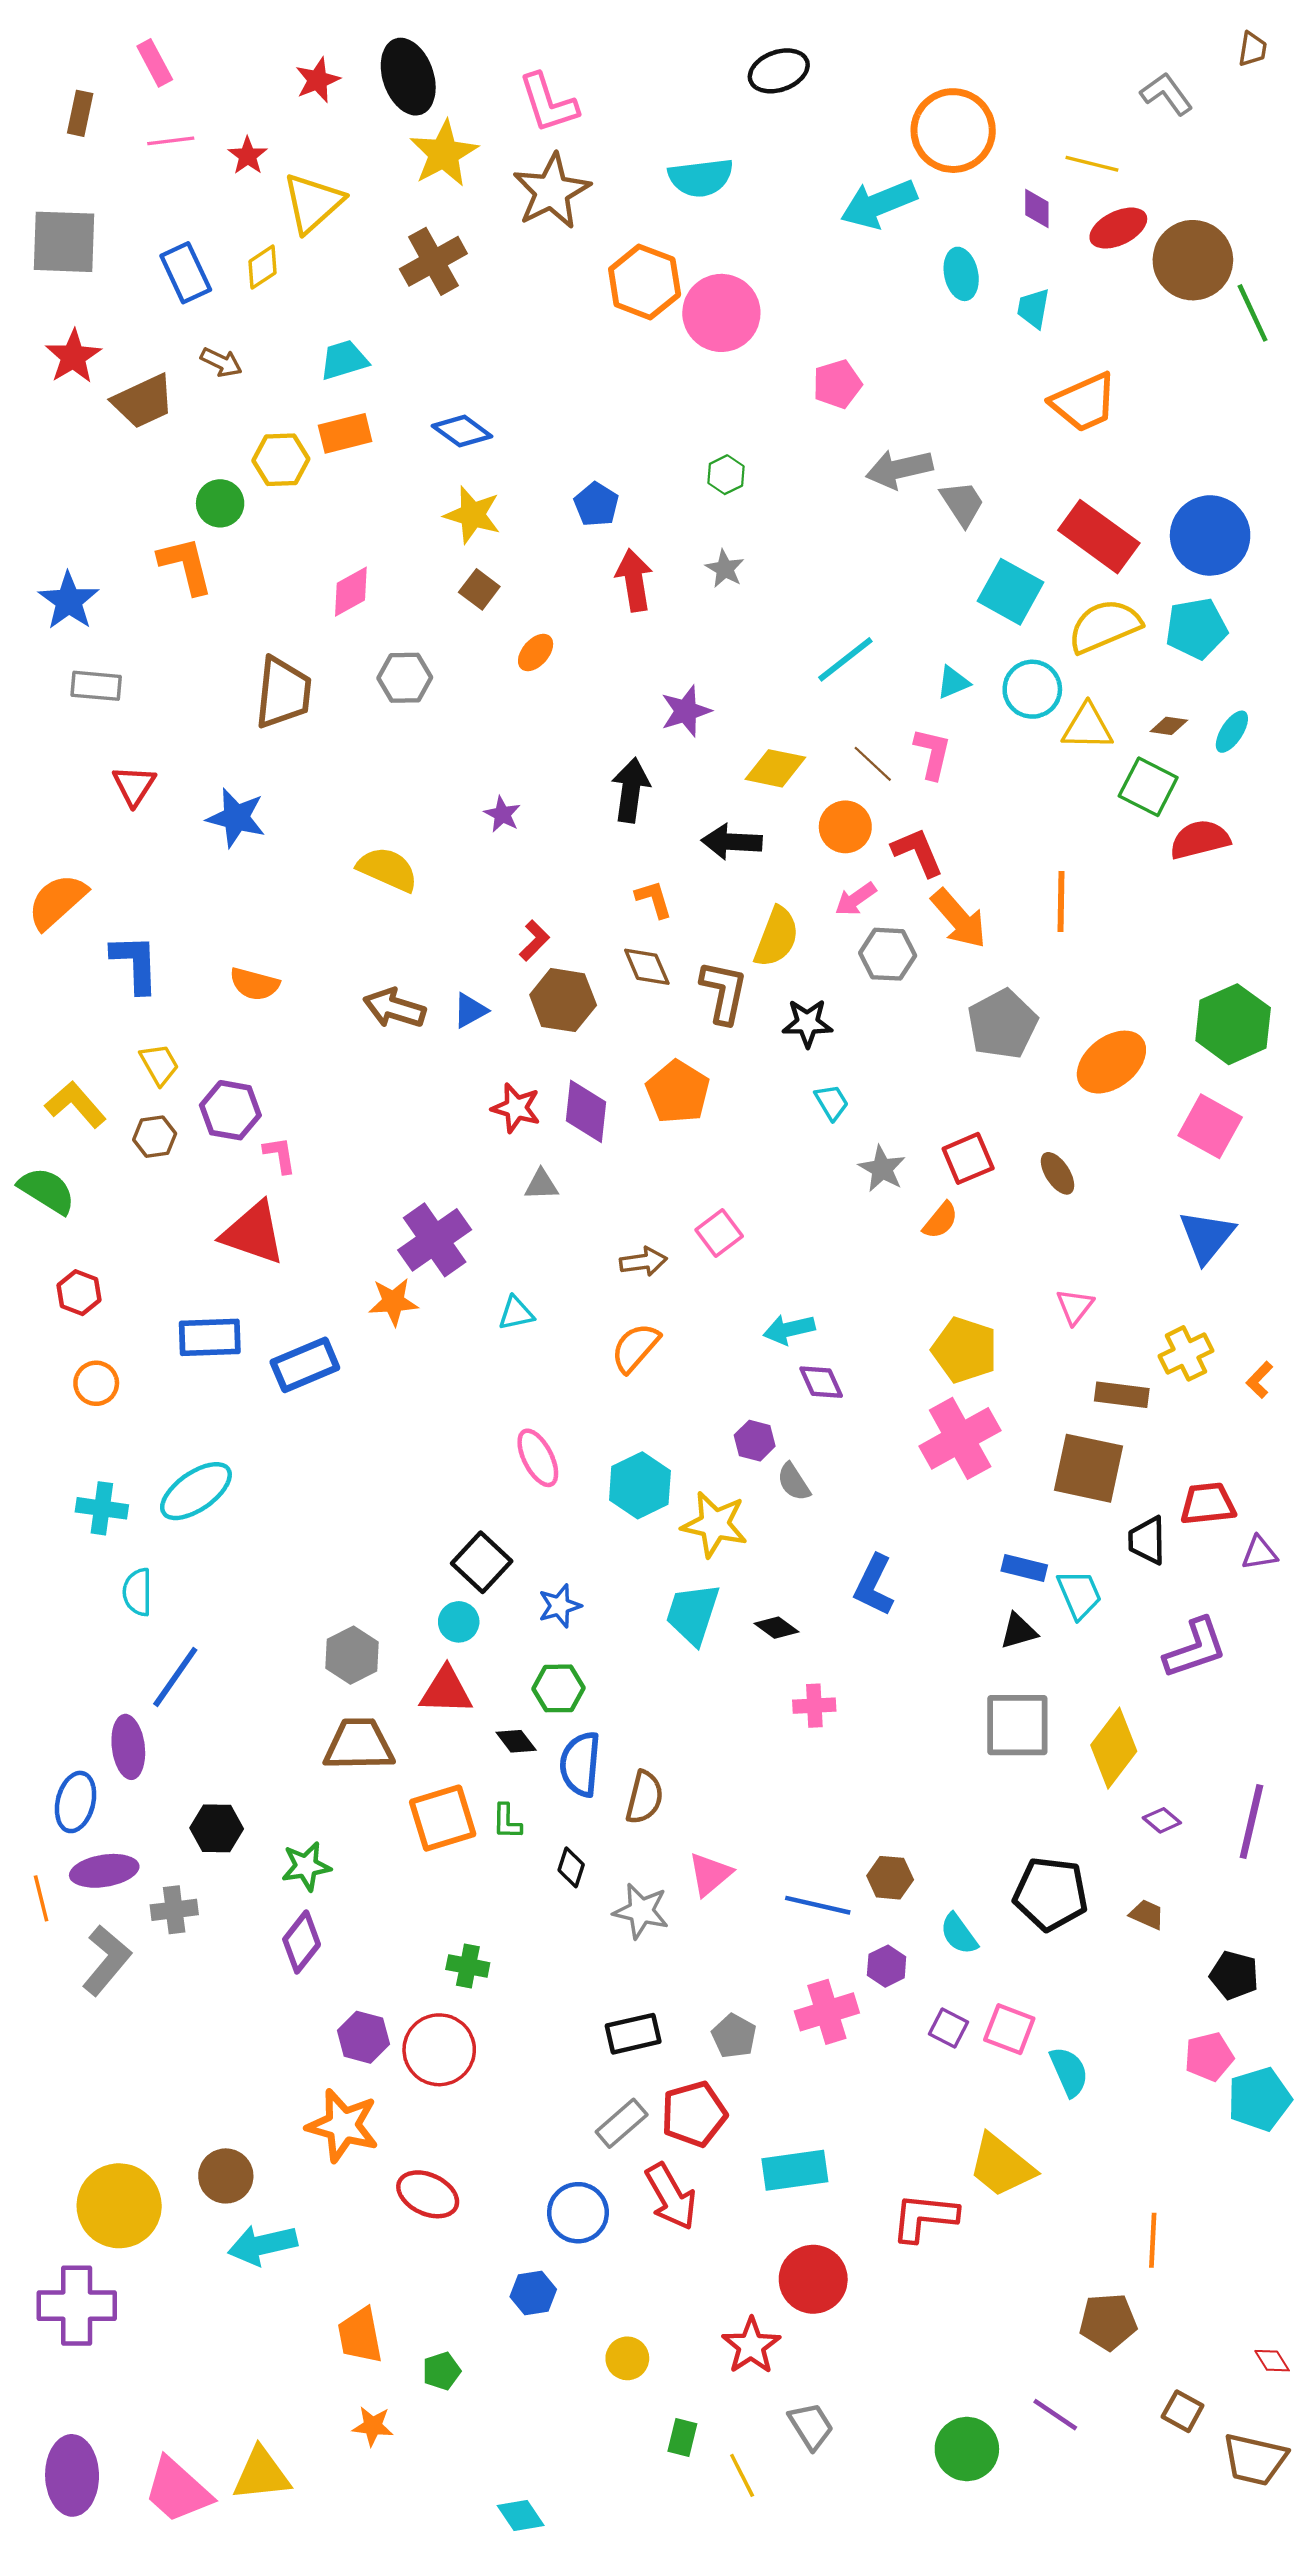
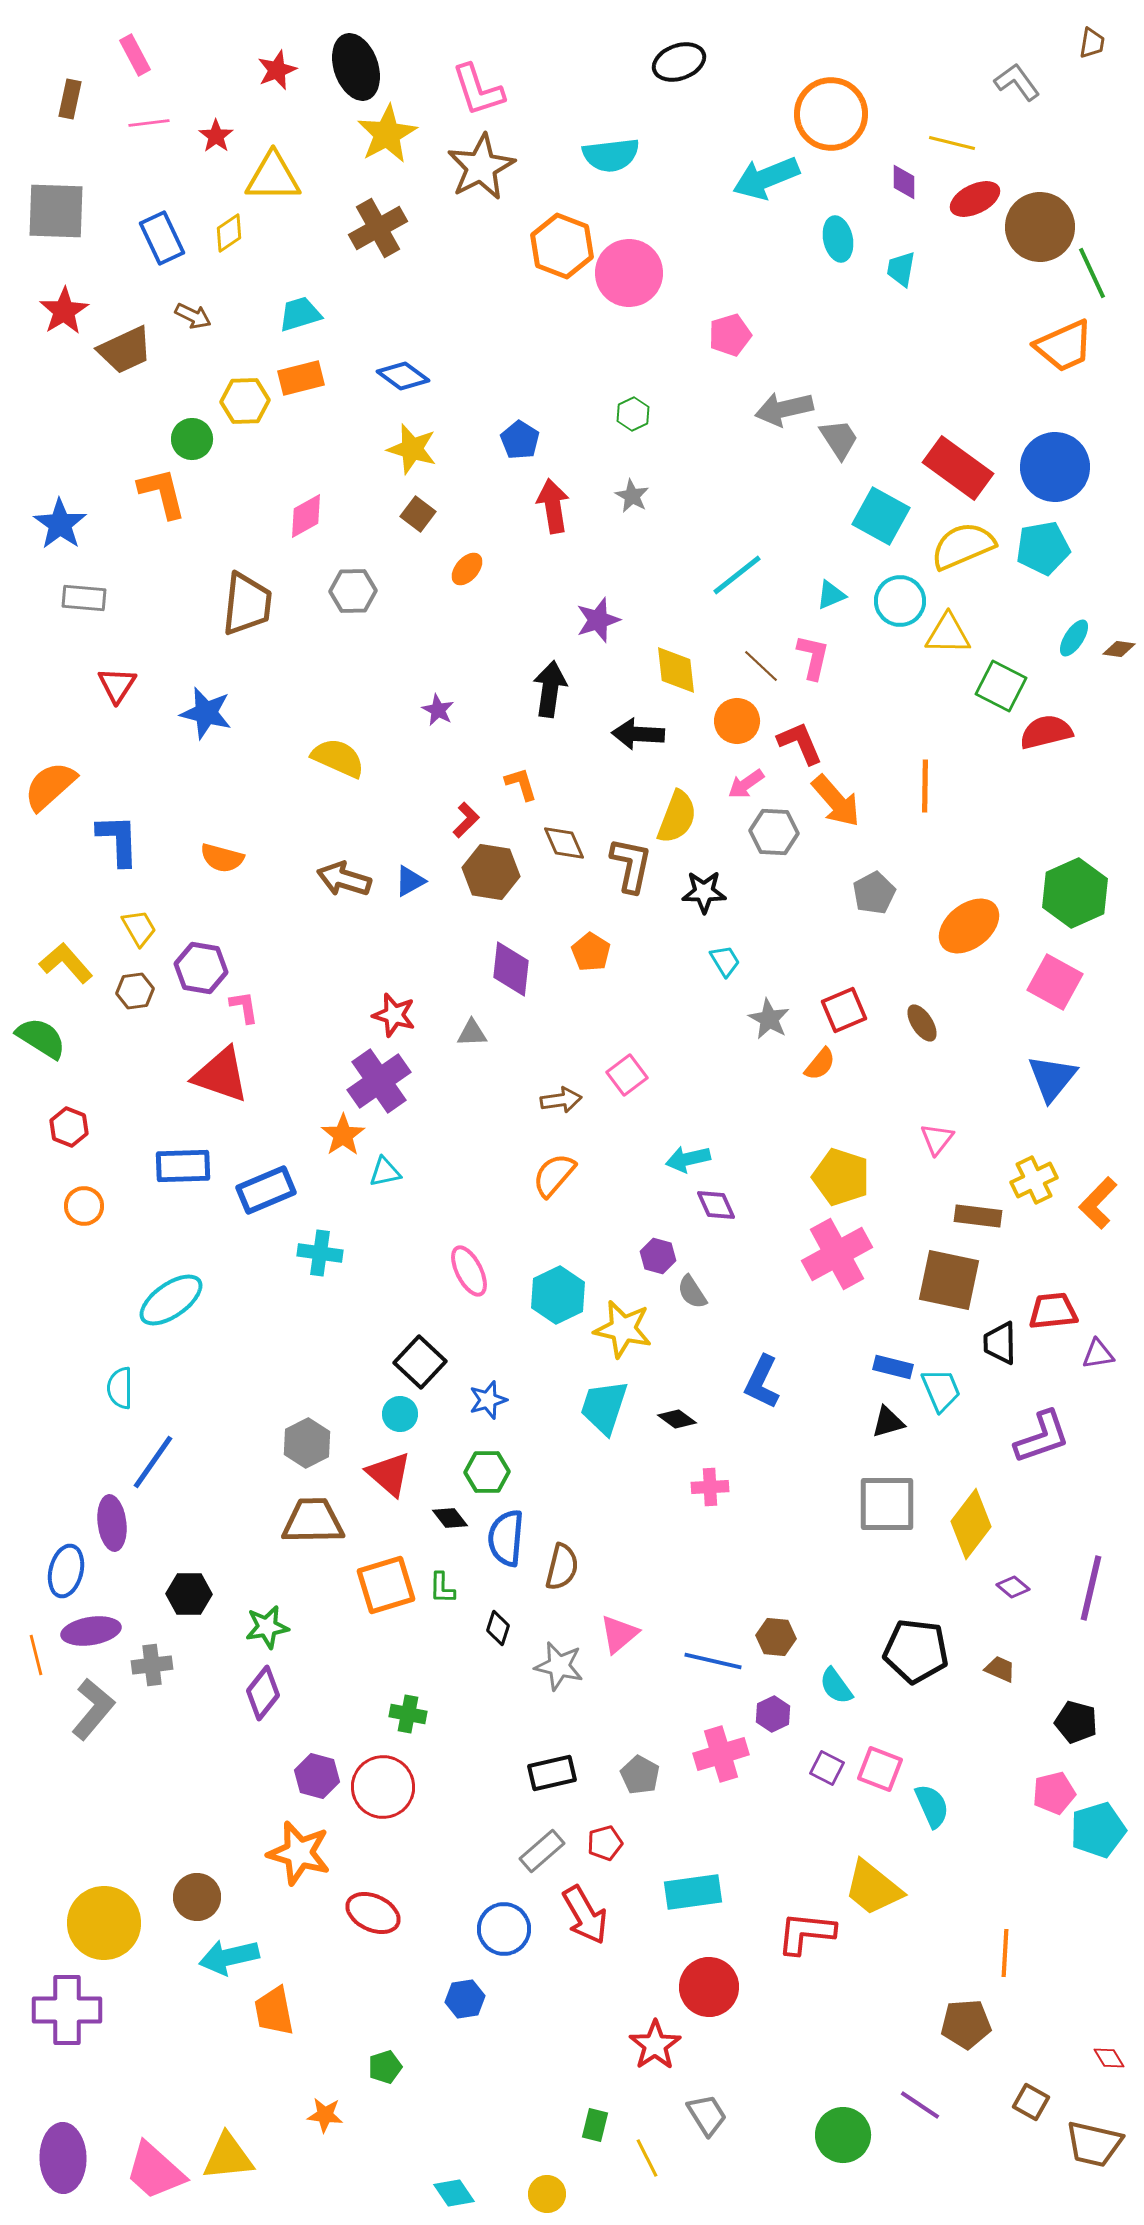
yellow triangle: (313, 203) -> (273, 177), turned 42
orange trapezoid: (1084, 402) -> (1064, 346), moved
brown diamond: (1169, 726) -> (1119, 649), moved
yellow diamond: (775, 768) -> (676, 670), turned 72
orange L-shape: (654, 899) -> (521, 784), moved
gray pentagon: (1002, 1024) -> (874, 893), size x0.7
orange pentagon: (678, 1092) -> (591, 952), size x0.7
red star: (516, 1108) -> (394, 1015), moved
orange star: (393, 1302) -> (343, 1135), turned -30
cyan triangle: (516, 1313) -> (385, 1172), moved
orange L-shape: (1259, 1380) -> (1098, 1203), size x1.6
cyan cross: (102, 1508) -> (320, 1253), moved
red triangle: (446, 1691) -> (389, 1474), turned 39
red pentagon: (694, 2114) -> (605, 1843), size x0.6
orange trapezoid: (360, 2335) -> (274, 2011), moved
yellow circle: (627, 2358) -> (547, 2194), moved

